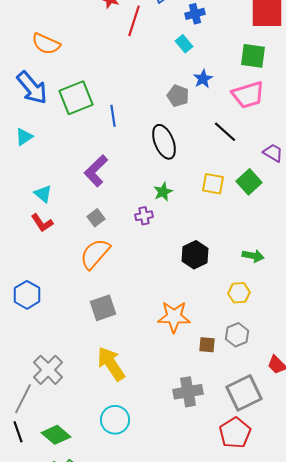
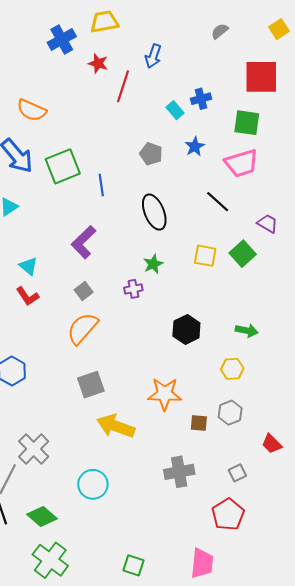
blue cross: (195, 14) -> (201, 99), moved
gray pentagon: (178, 96) -> (151, 154), moved
yellow arrow: (111, 364) -> (116, 426), moved, turned -36
gray square: (244, 393) -> (237, 473), size x0.5
cyan circle: (115, 420) -> (93, 484), moved

